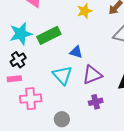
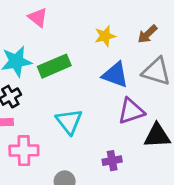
blue triangle: (76, 52) -> (115, 75), moved, size x1.5
purple triangle: (92, 75) -> (131, 111), moved

